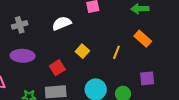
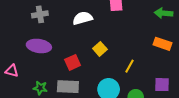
orange rectangle: (143, 39) -> (163, 44), turned -30
yellow line: (116, 52) -> (129, 66), moved

